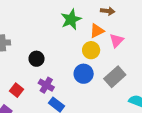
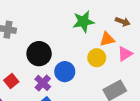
black circle: (37, 59) -> (39, 54), size x1.5
blue circle: (84, 74) -> (65, 72), moved

